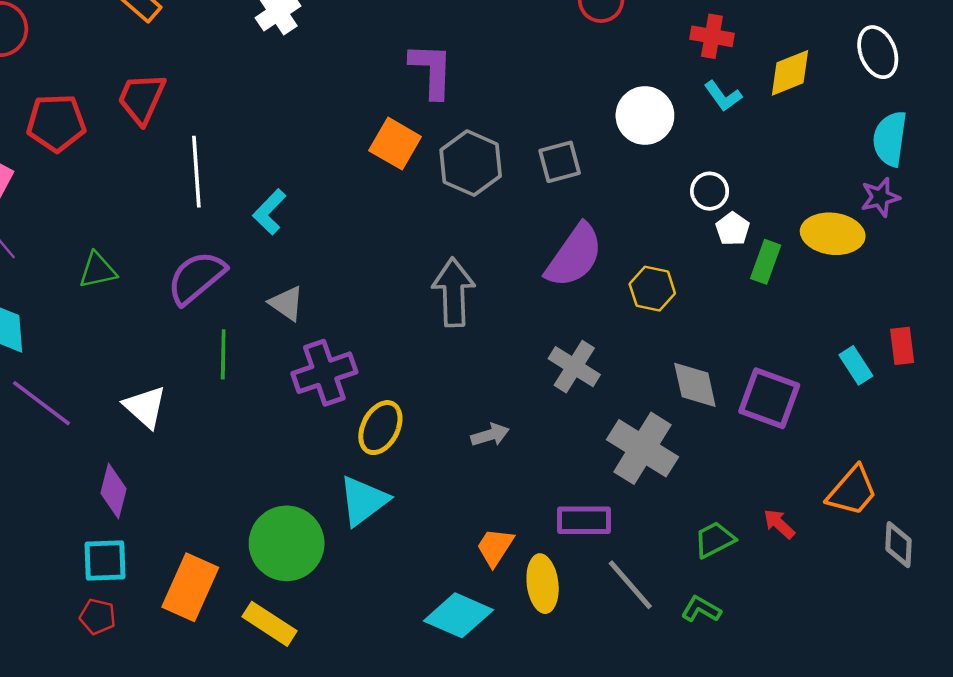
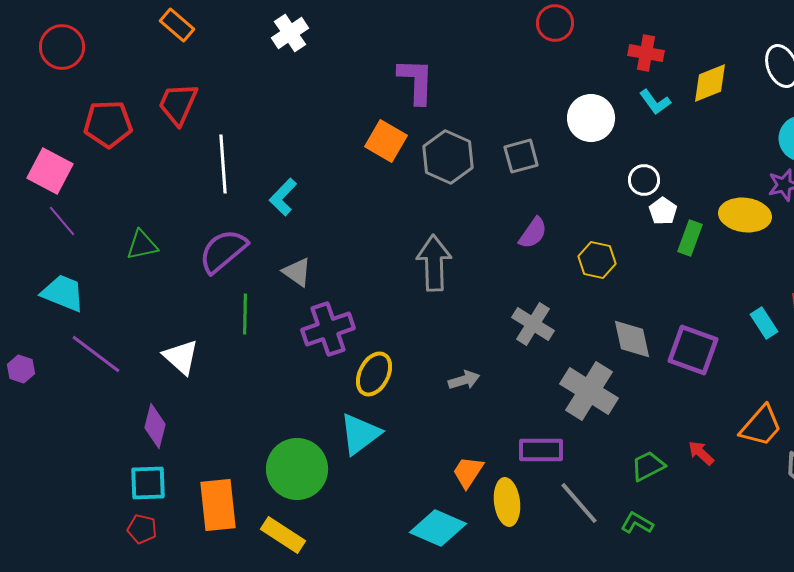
purple semicircle: (574, 256) -> (533, 233), size x0.6
orange rectangle: (190, 587) -> (218, 505), turned -30

